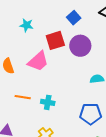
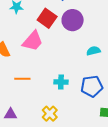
red square: (55, 40) -> (47, 18), turned -30
cyan cross: (48, 102) -> (61, 82), moved

